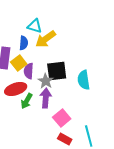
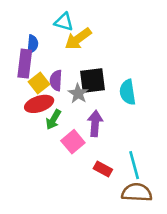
blue semicircle: (24, 43) -> (33, 44), moved
yellow square: (19, 63) -> (39, 83), moved
purple arrow: (46, 98) -> (95, 123), moved
pink square: (62, 118) -> (73, 142), moved

